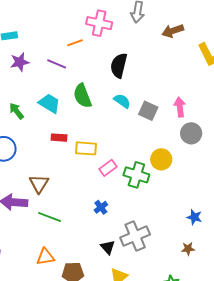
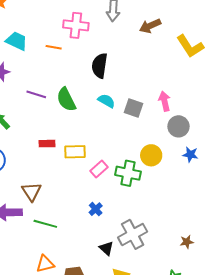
orange line: (75, 43) -> (54, 47), turned 35
purple line: (57, 64) -> (36, 94), moved
cyan trapezoid: (49, 103) -> (17, 41), moved
blue star: (194, 217) -> (190, 155), moved

